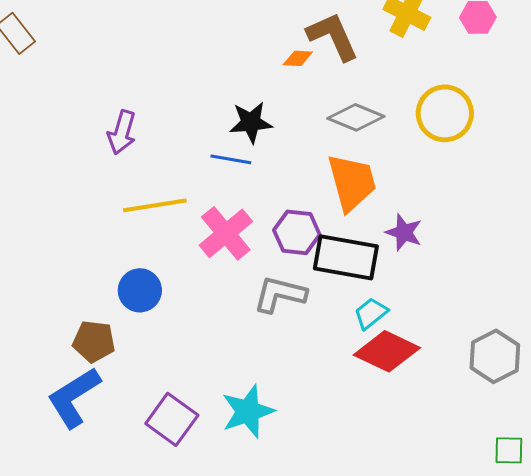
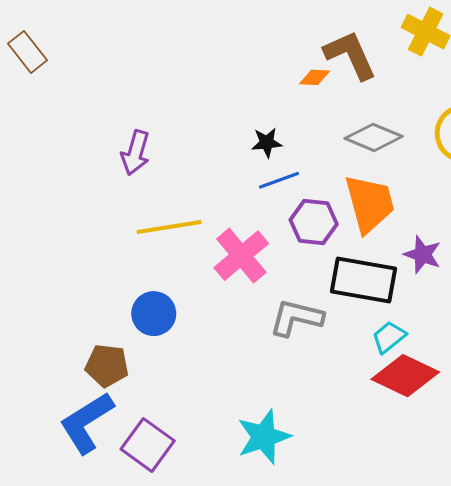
black star: (251, 122) -> (267, 143), size x0.7
blue line: (231, 159) -> (279, 180), moved, turned -30
purple hexagon: (297, 232) -> (314, 222), moved
purple square: (172, 419) -> (148, 445), moved

